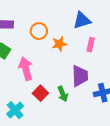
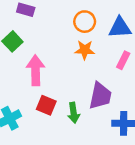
orange circle: (39, 31) -> (85, 22), moved
red square: (40, 93) -> (46, 105), turned -35

